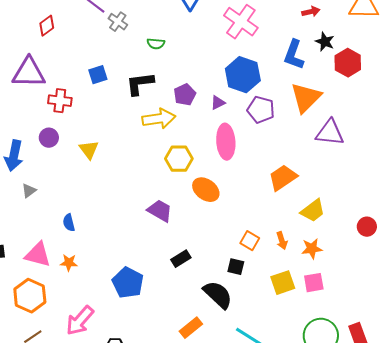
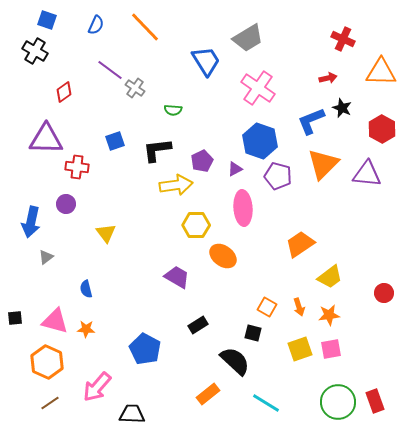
blue L-shape: (294, 55) -> (311, 121), turned 48
red hexagon: (348, 63) -> (382, 129), moved
purple triangle: (330, 133) -> (367, 174), moved
yellow triangle: (89, 150) -> (106, 233), moved

